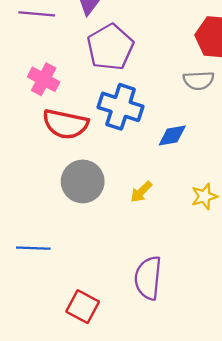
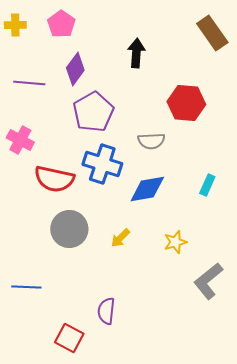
pink cross: (44, 79) -> (20, 140), moved
gray semicircle: (199, 80) -> (151, 141), moved
blue diamond: (172, 136) -> (147, 189), size x1.4
purple semicircle: (148, 278) -> (106, 311), moved, size x0.7

